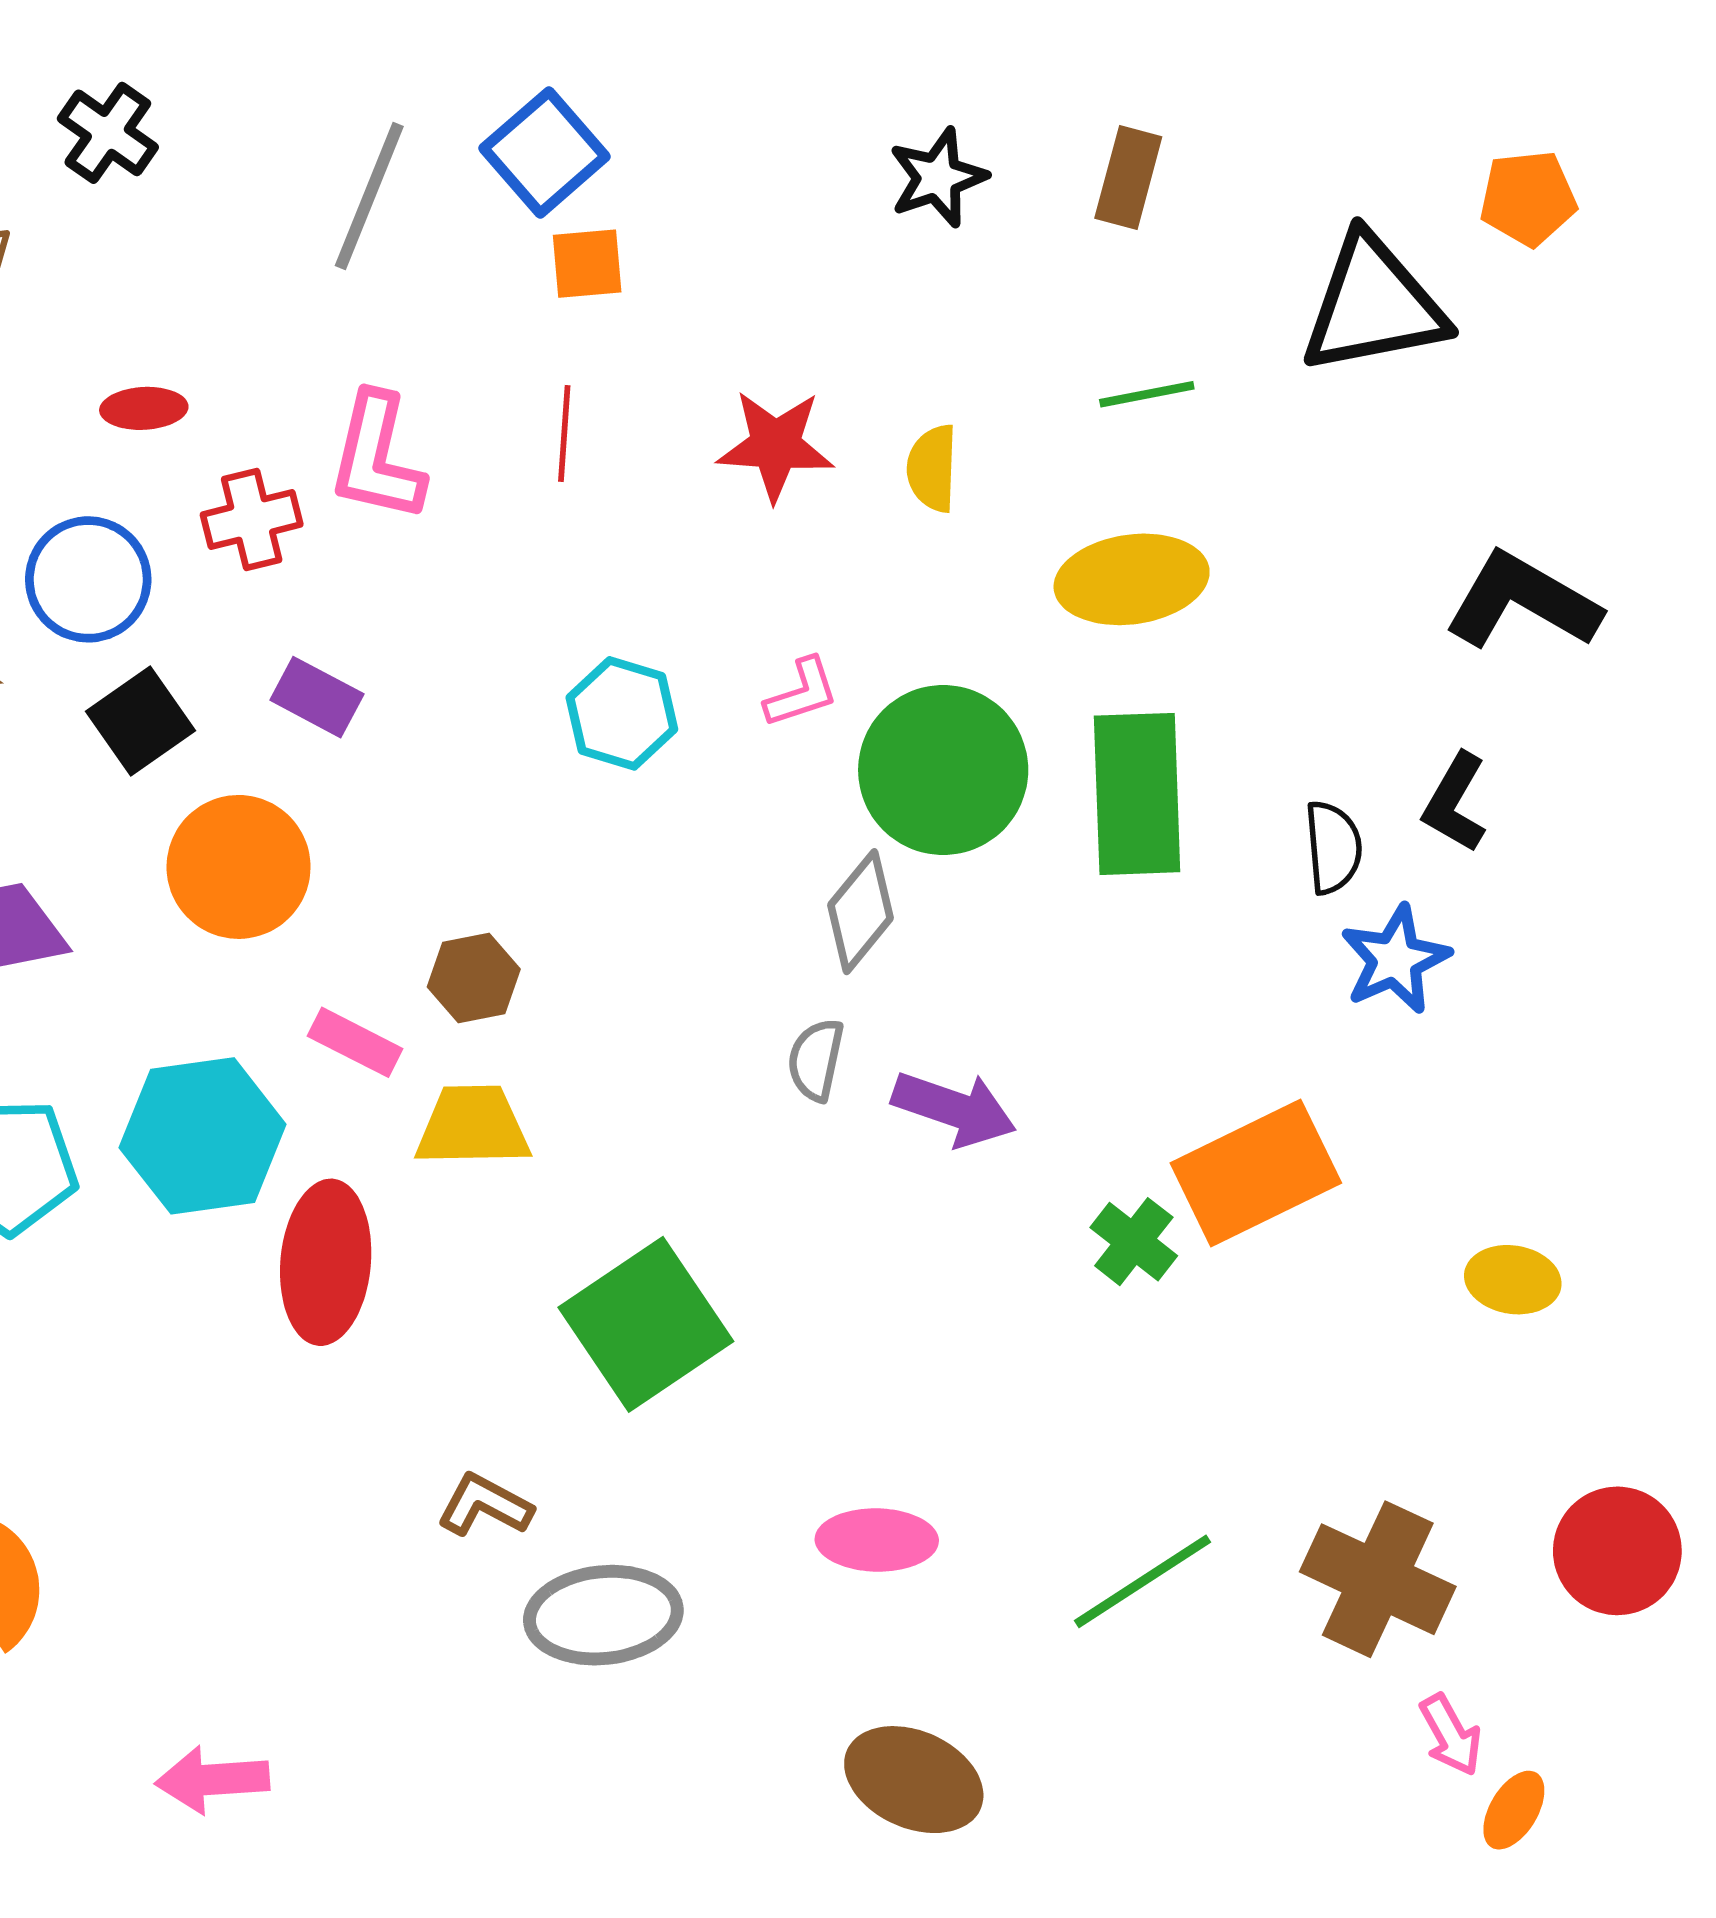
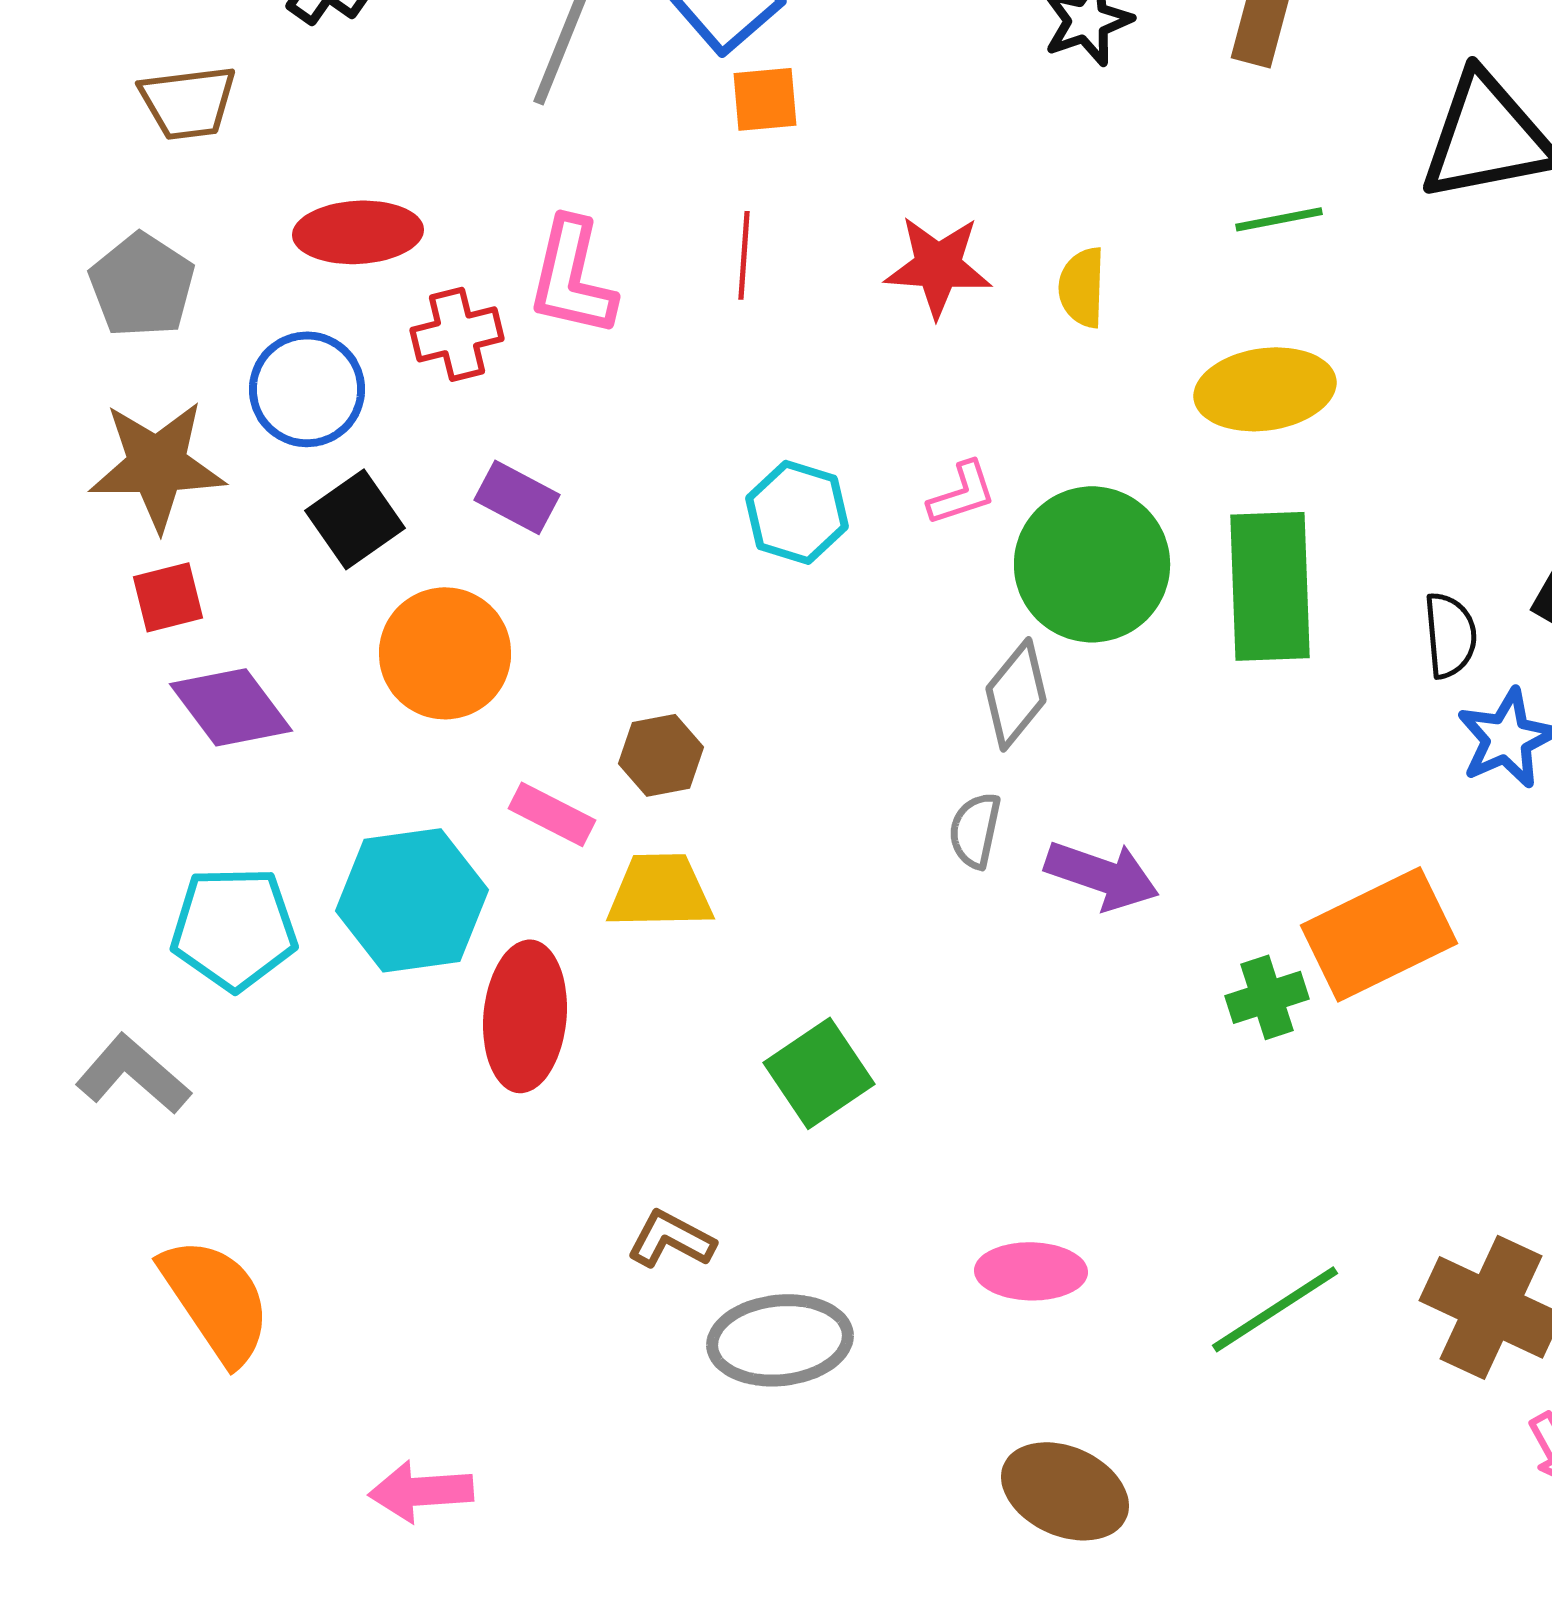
red ellipse: (144, 408) -> (358, 232), size x1.6
green cross: (1134, 1242) -> (1267, 997), turned 34
green square: (646, 1324) -> (819, 1073), size x0.7

